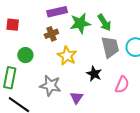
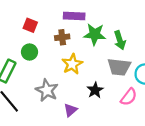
red square: (13, 25) -> (30, 25), moved
gray trapezoid: (110, 47) -> (119, 67), turned 95
pink semicircle: (122, 85) -> (129, 97), moved

